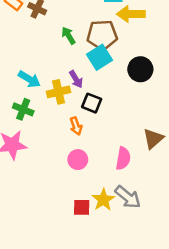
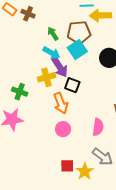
cyan arrow: (29, 79) -> (51, 53), moved
purple arrow: (76, 79) -> (60, 67), size x1.5
orange arrow: (76, 126) -> (61, 103), size x1.5
yellow star: (103, 200) -> (85, 171), moved

